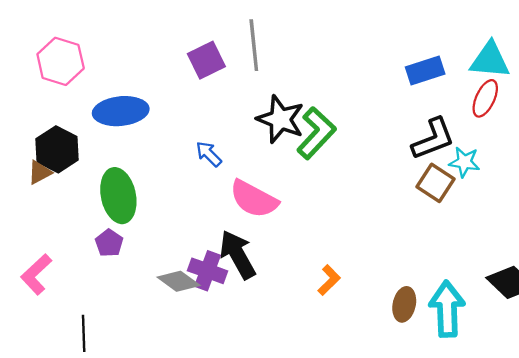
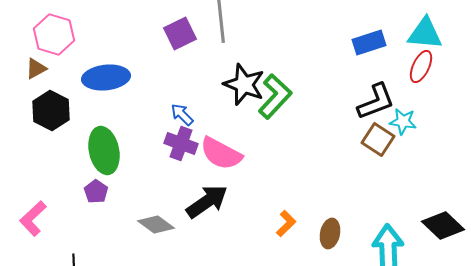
brown triangle: (40, 172) -> (36, 68), moved
black arrow: (238, 255) -> (207, 202), turned 84
purple cross: (207, 271) -> (181, 144), moved
brown ellipse: (404, 304) -> (330, 234), moved

